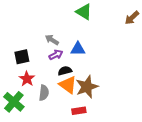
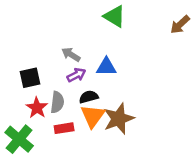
orange triangle: (68, 85) -> (93, 116), turned 30
gray semicircle: (44, 93) -> (57, 102), moved
red rectangle: (79, 111) -> (64, 128), moved

